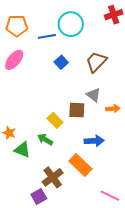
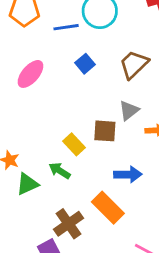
pink ellipse: (14, 60) -> (30, 74), moved
gray triangle: (94, 95) -> (129, 110), turned 42
green triangle: (22, 150) -> (27, 184), turned -48

